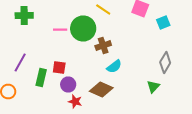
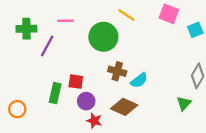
green cross: (24, 16) -> (26, 29), moved
pink line: (60, 30) -> (65, 21), moved
brown cross: (103, 46) -> (117, 71), moved, turned 35
purple line: (20, 62) -> (47, 46), moved

